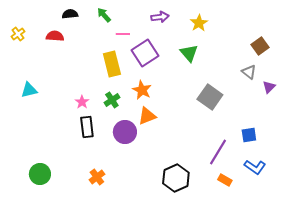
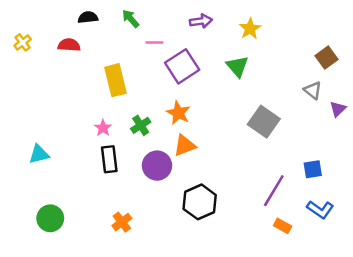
yellow rectangle: (112, 64) -> (116, 80), moved
cyan triangle: (29, 90) -> (39, 154), moved
black hexagon: (176, 178) -> (200, 202), moved

